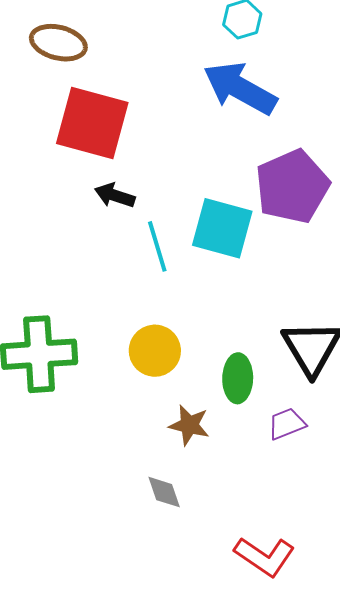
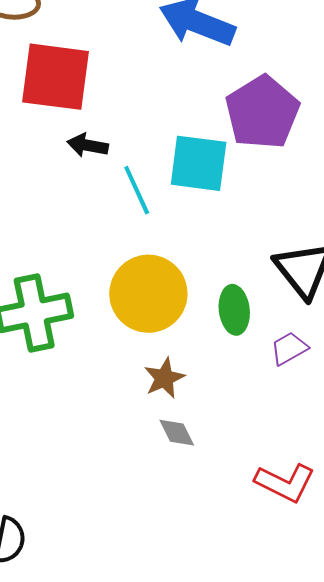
yellow circle: (155, 351) -> (148, 294), size x1.5
brown star: (189, 425) -> (164, 378), moved, turned -30

